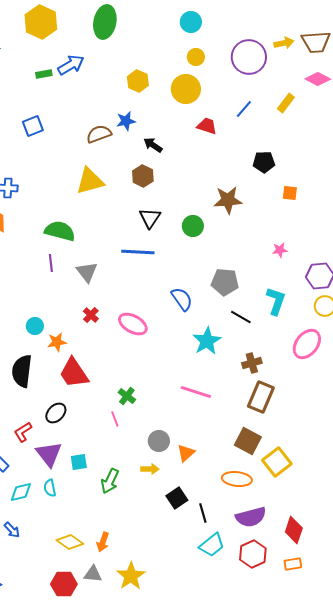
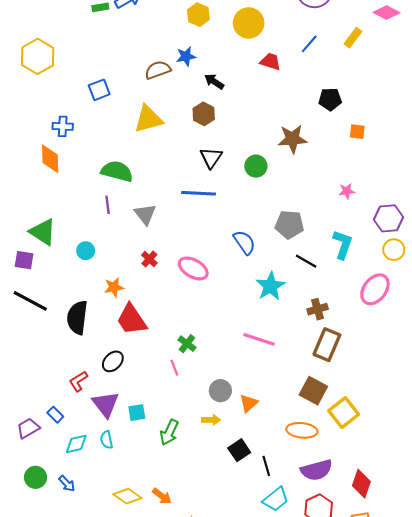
blue square: (33, 126) -> (99, 90), moved
cyan circle: (35, 326) -> (86, 251), moved
orange arrow: (103, 542) -> (162, 496), turned -72

